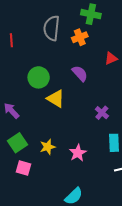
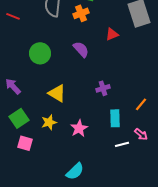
red line: (11, 40) -> (13, 16), turned -64
yellow triangle: (56, 99) -> (57, 93), moved
purple cross: (102, 113) -> (103, 88), turned 32

